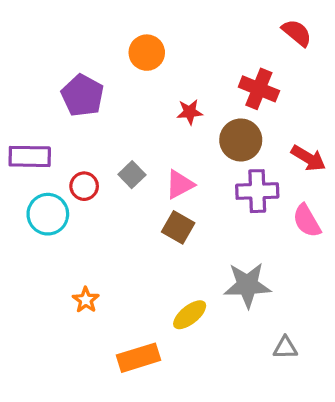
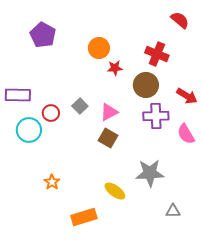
orange circle: (147, 53) -> (99, 48), moved
purple pentagon: (82, 95) -> (43, 35), moved
yellow ellipse: (190, 315) -> (115, 191), turned 75

